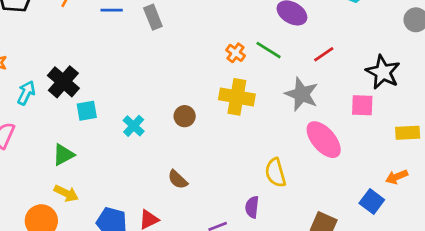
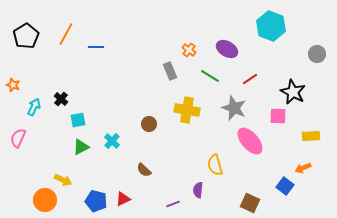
gray rectangle: (153, 17) -> (170, 71), moved
orange cross: (236, 53) -> (189, 50), moved
black cross: (63, 82) -> (61, 99), size x0.6
cyan cross: (134, 126) -> (112, 141), moved
green triangle: (63, 155) -> (81, 147), moved

